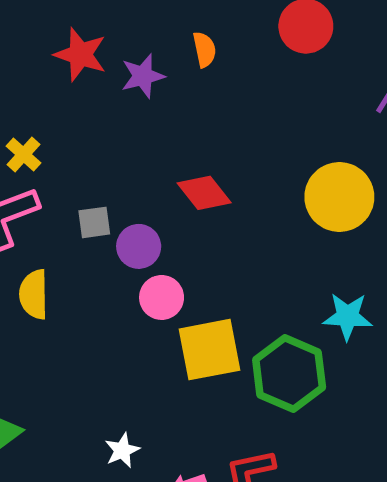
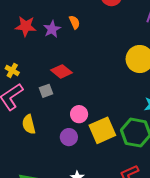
orange semicircle: (204, 49) -> (74, 22), moved
red diamond: (204, 193) -> (61, 71), moved
purple circle: (139, 246) -> (69, 137), moved

